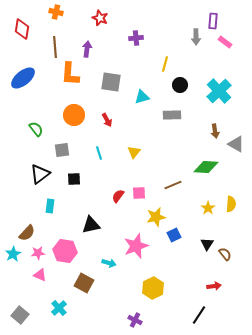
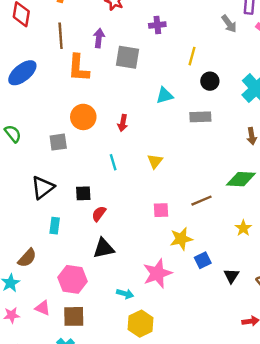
gray arrow: (196, 37) -> (229, 24), turned -35
gray square: (111, 82) -> (127, 57), moved
red arrow: (107, 120) -> (123, 123), turned 40
green semicircle: (36, 129) -> (13, 134), moved
gray square: (62, 150) -> (58, 142), moved
red semicircle: (118, 196) -> (99, 214), moved
black triangle: (207, 244) -> (231, 276), moved
pink star: (38, 253) -> (12, 315), moved
brown square: (84, 283) -> (74, 316), moved, turned -30
yellow hexagon: (153, 288) -> (141, 324), moved

